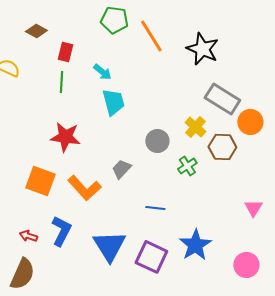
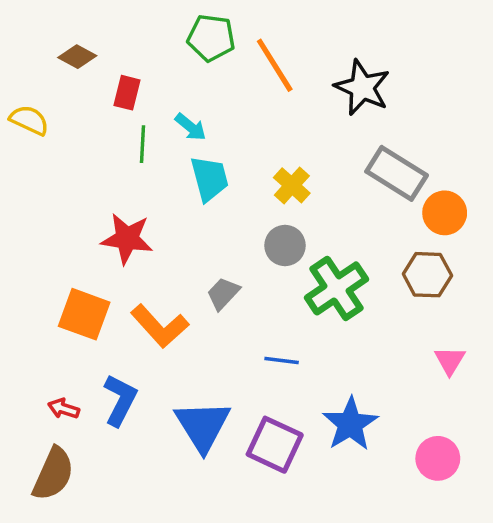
green line: (61, 82) -> (142, 144), moved
yellow cross: (195, 127) -> (292, 185), moved
brown hexagon: (222, 147) -> (427, 275), moved
green cross: (187, 166) -> (336, 288), size x1.8

